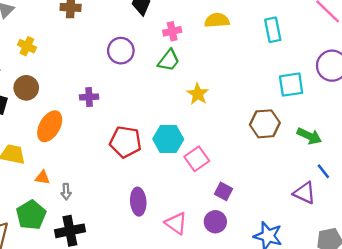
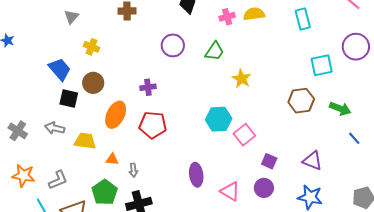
pink cross: (172, 31) -> (227, 17), moved
red pentagon: (125, 142) -> (153, 125), moved
purple triangle: (305, 193) -> (312, 161), moved

